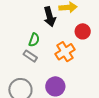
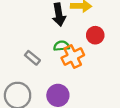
green semicircle: (34, 40) -> (62, 46), moved, turned -120

